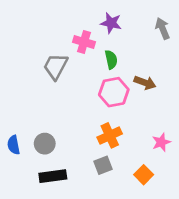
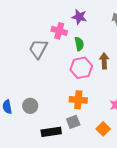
brown arrow: (145, 83) -> (104, 61), turned -112
orange cross: (110, 135) -> (78, 100), turned 30
black rectangle: (53, 176) -> (51, 132), moved

